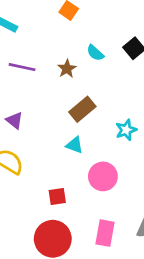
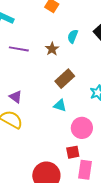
cyan semicircle: (95, 53) -> (73, 36), turned 72
purple triangle: (14, 120) -> (16, 97), moved
red square: (57, 196) -> (73, 152), moved

